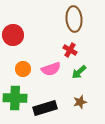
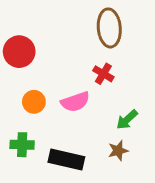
green arrow: (79, 72) -> (127, 120), moved
green cross: (15, 98) -> (22, 145), size x0.7
black rectangle: (45, 108) -> (66, 159), turned 30

